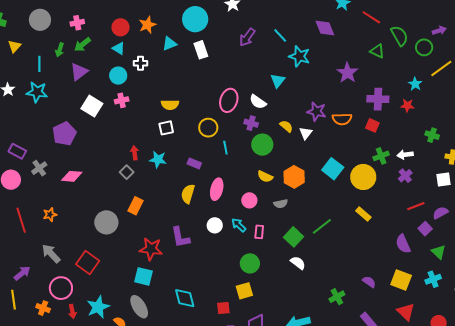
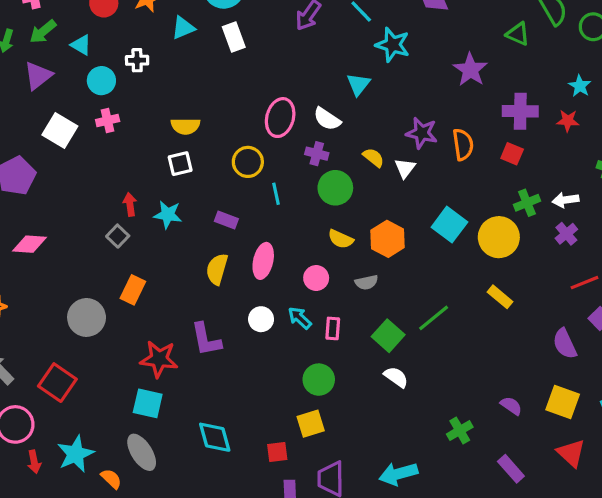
cyan triangle: (119, 48) -> (81, 45), moved
orange semicircle: (342, 119) -> (463, 145), turned -96

